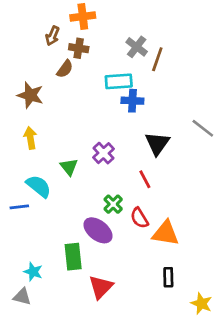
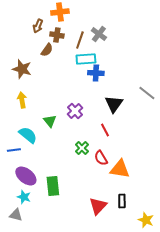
brown line: (157, 59) -> (80, 40), moved
purple ellipse: (98, 230) -> (26, 176), moved
red triangle: (101, 287) -> (98, 206), moved

